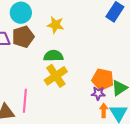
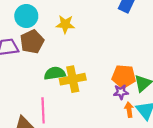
green semicircle: (53, 56) -> (55, 73), moved
yellow cross: (56, 76) -> (73, 79), turned 30

